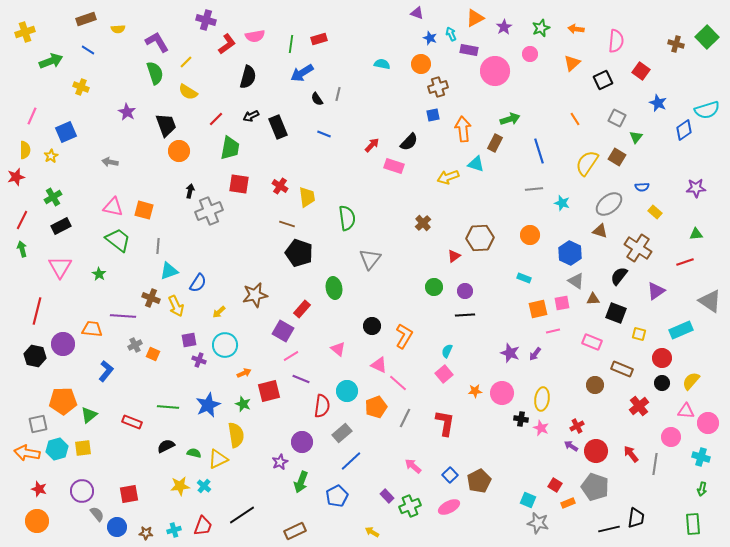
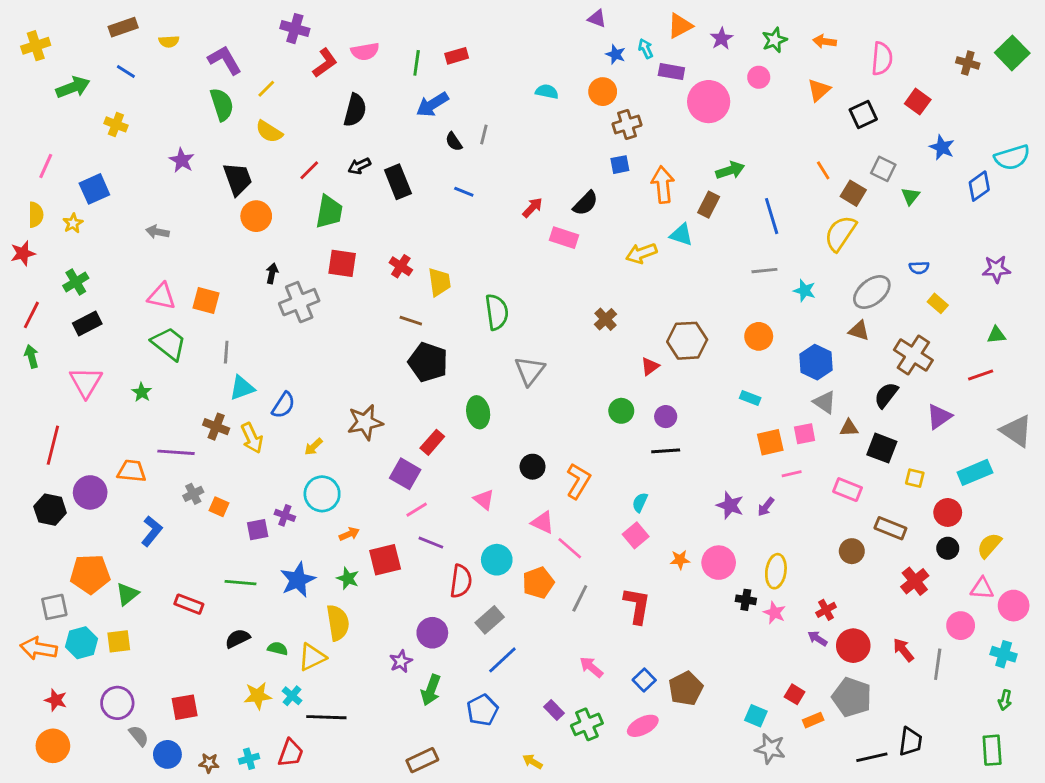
brown square: (617, 157) -> (853, 193), moved
purple square: (189, 340) -> (258, 530), moved
black line: (242, 515) -> (326, 717), moved, turned 36

